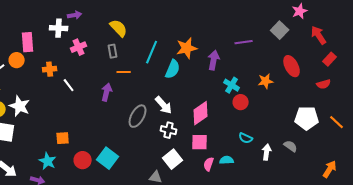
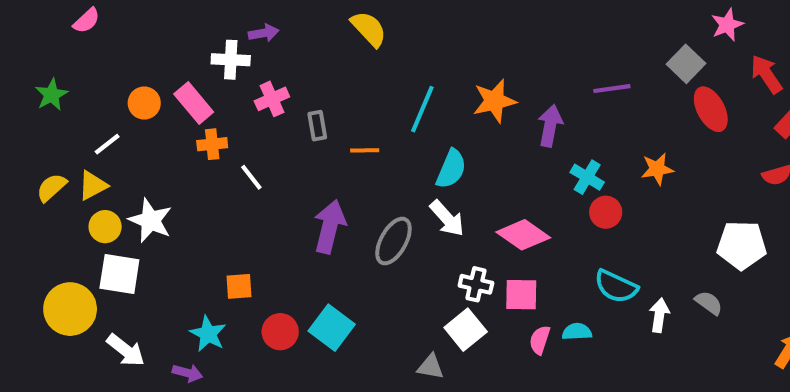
yellow semicircle: (119, 28) -> (369, 29), moved
pink rectangle: (28, 42) -> (194, 103), moved, turned -36
gray rectangle: (113, 51) -> (317, 126), moved
orange circle: (17, 60) -> (144, 103), moved
red ellipse: (292, 66) -> (711, 109), moved
cyan semicircle: (173, 69) -> (451, 169), moved
purple arrow: (107, 92) -> (330, 227), moved, size x1.4
pink diamond: (201, 113) -> (523, 235), turned 70
white cross: (169, 130) -> (476, 284), moved
cyan semicircle: (246, 138) -> (616, 286), size x1.5

